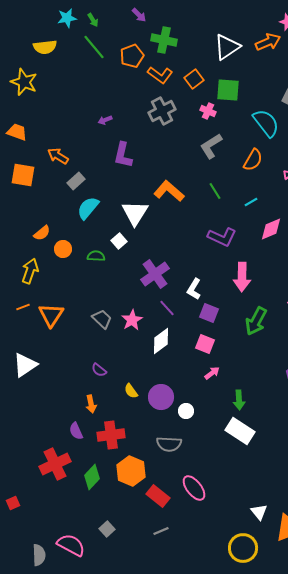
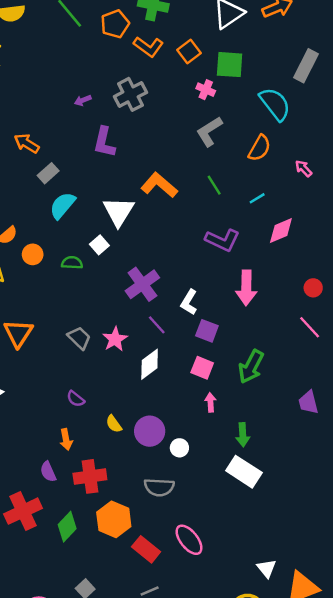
gray cross: (162, 111) -> (131, 94), moved
green arrow: (256, 321) -> (251, 367), moved
pink arrow: (212, 373) -> (210, 402), turned -56

